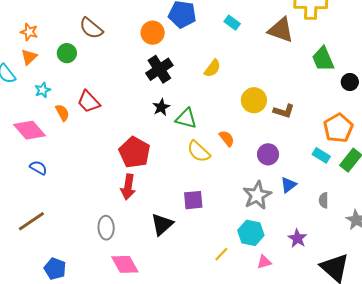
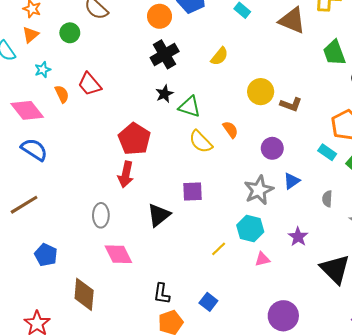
blue semicircle: (38, 168) -> (34, 150), size x1.5

